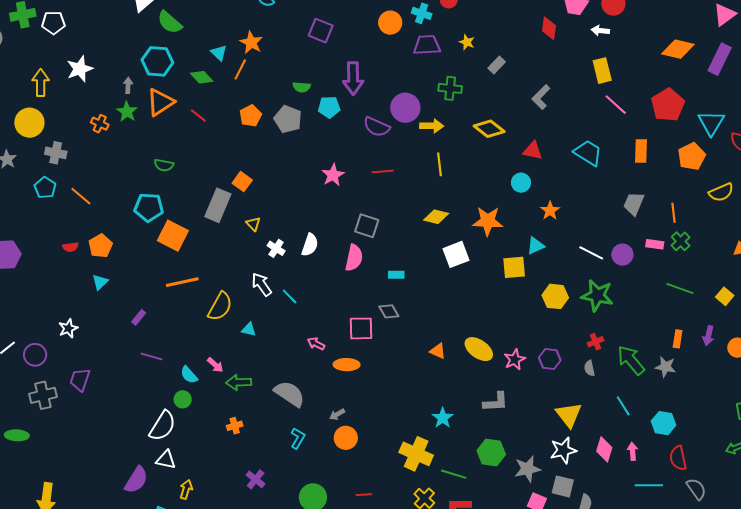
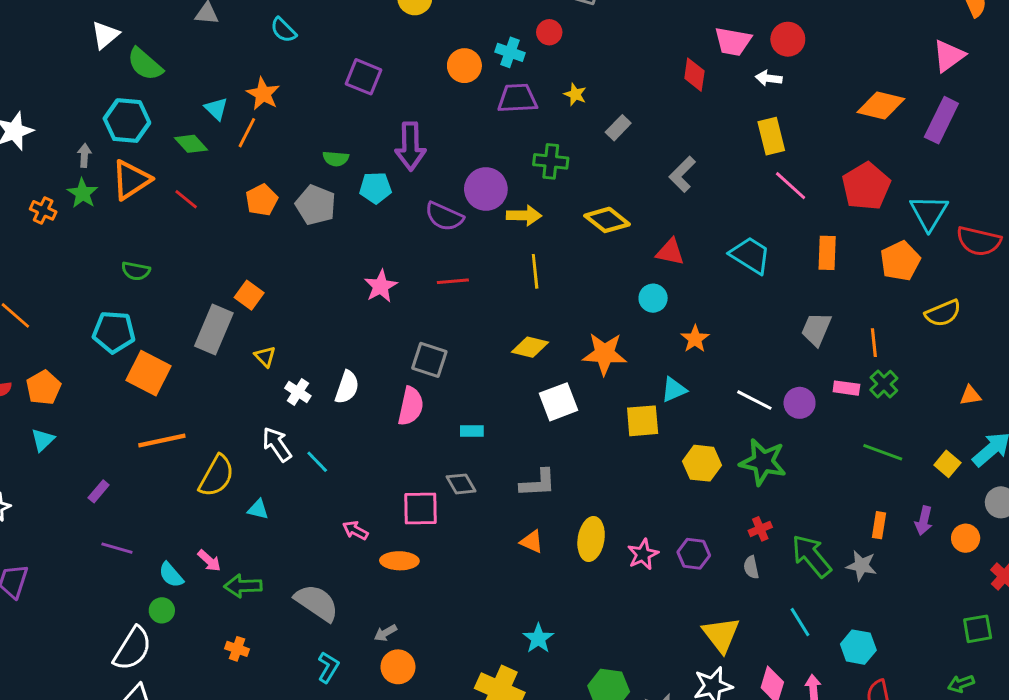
yellow ellipse: (479, 349) -> (591, 539), turned 64
gray L-shape: (496, 402) -> (538, 483), moved
orange cross: (235, 426) -> (237, 649), turned 35

